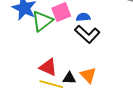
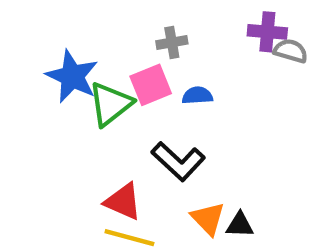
black L-shape: (87, 34) -> (178, 161), moved
black triangle: (69, 78) -> (240, 225), moved

